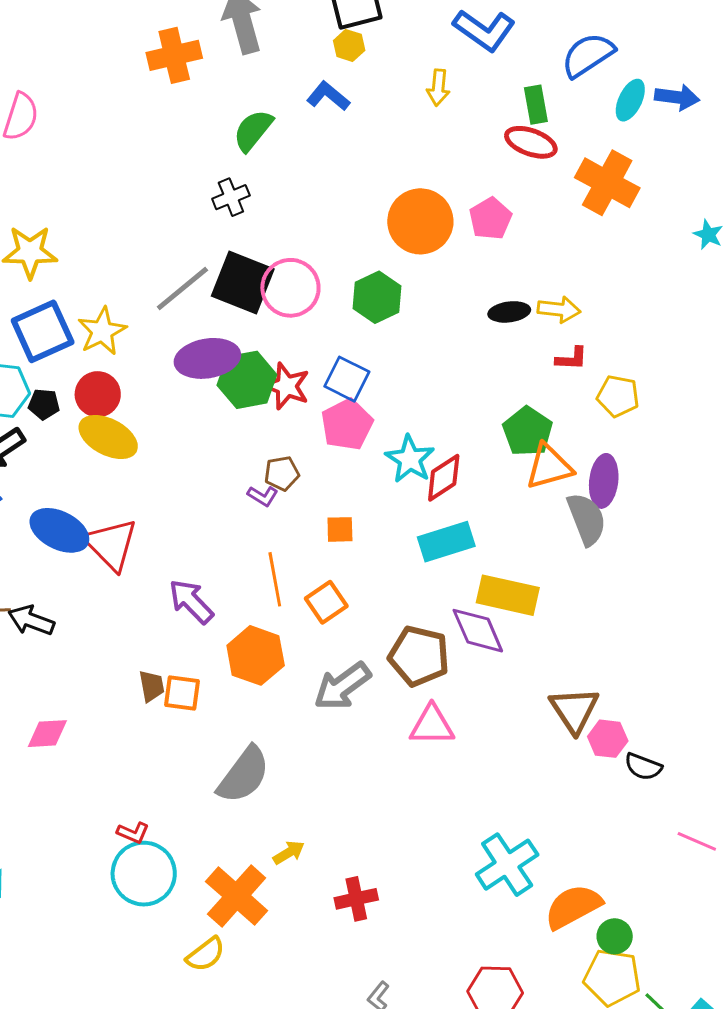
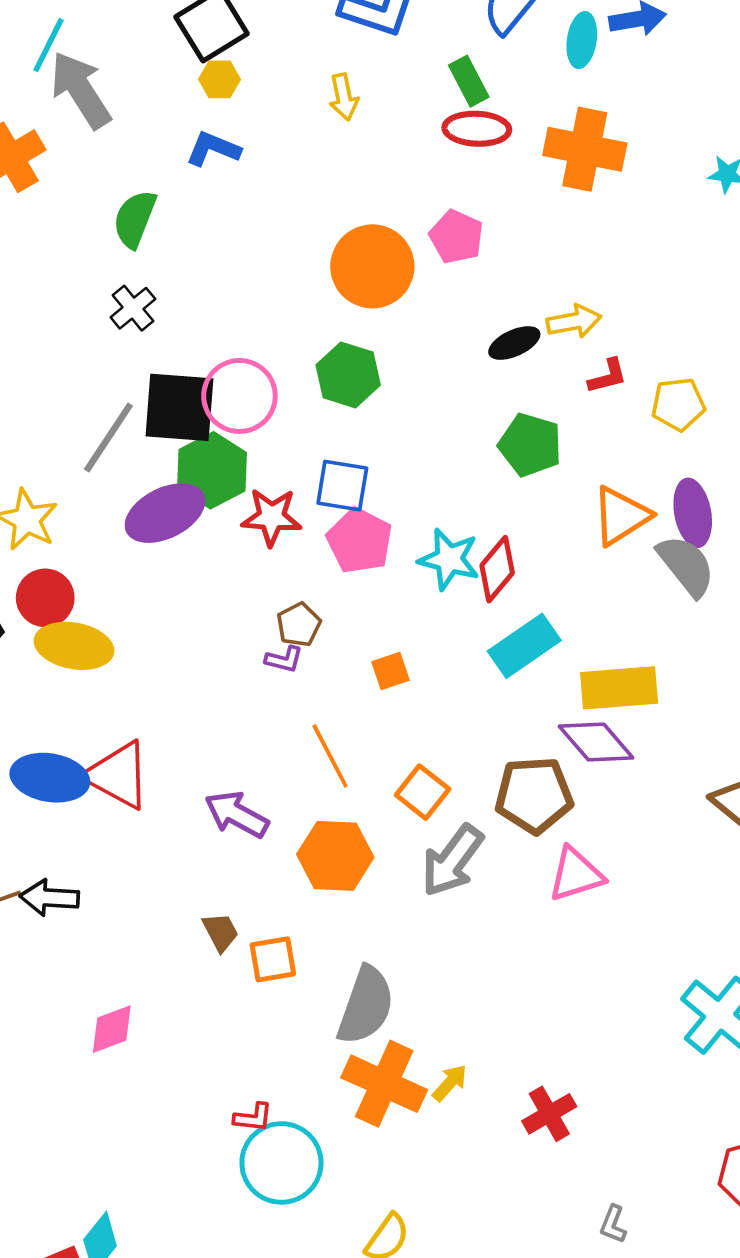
green hexagon: (247, 380) -> (212, 470), moved
green pentagon: (528, 431) -> (530, 445), moved
orange square: (326, 602) -> (423, 792), moved
orange square: (182, 693) -> (273, 959), moved
orange cross: (237, 896) -> (384, 1084), moved

